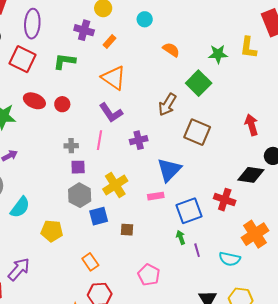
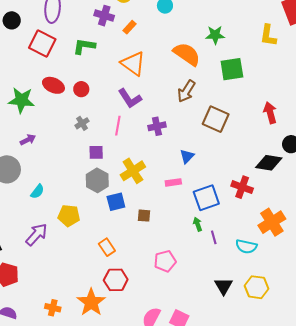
orange semicircle: (171, 50) -> (187, 54), moved, size x1.6
green star: (218, 54) -> (215, 35), moved
green square: (199, 83) -> (232, 69), moved, turned 35
gray cross: (71, 146) -> (82, 123), moved, turned -32
blue triangle: (169, 170) -> (187, 156), size x0.6
cyan semicircle: (20, 207) -> (37, 191), size x0.7
purple arrow: (19, 269) -> (37, 235), moved
pink pentagon: (149, 275) -> (165, 261), turned 30

